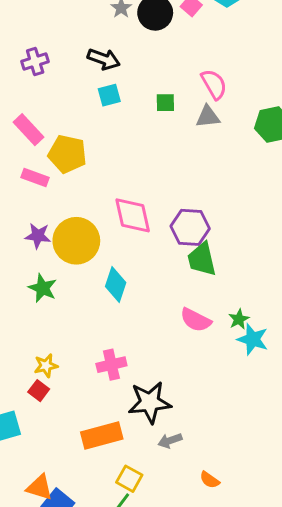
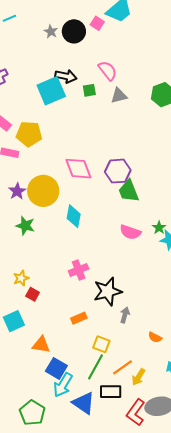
black arrow: (104, 59) -> (66, 76), moved
pink semicircle: (214, 84) -> (108, 71), moved
cyan square: (109, 95) -> (51, 91), size x1.8
purple star: (38, 236) -> (17, 191), turned -30
yellow star: (46, 366) -> (21, 278), moved
orange rectangle: (102, 436) -> (79, 318), size x0.6
gray arrow: (170, 441) -> (125, 315), turned 133
orange triangle: (40, 487) -> (41, 345), moved

